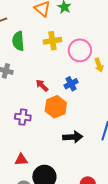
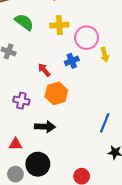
green semicircle: (18, 41) -> (24, 22), turned 126
blue cross: (71, 84) -> (72, 61), moved
black arrow: (73, 137) -> (45, 127), moved

